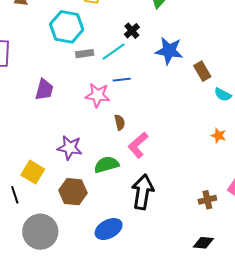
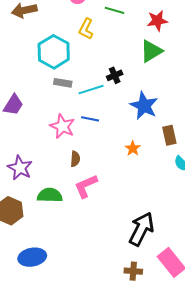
orange star: (219, 136) -> (133, 148), moved
black arrow: (143, 192) -> (141, 229), moved
brown cross: (207, 200) -> (133, 271), moved

